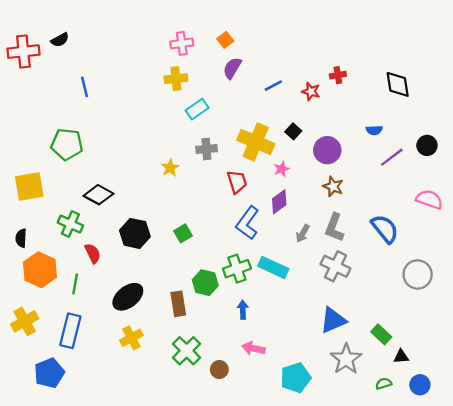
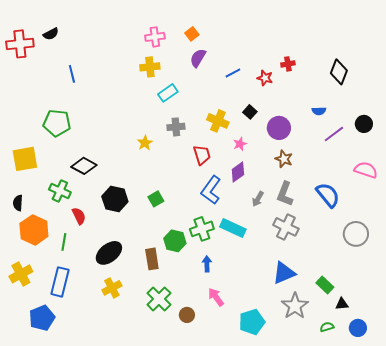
black diamond: (398, 84) -> (339, 72), turned 30
yellow cross: (256, 142) -> (218, 121), size x0.7
pink arrow: (253, 348) -> (216, 297), turned 42

